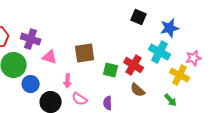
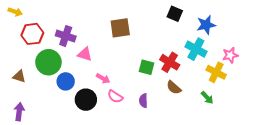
brown square: (85, 53) -> (120, 28), moved
pink arrow: (68, 81) -> (103, 78), turned -64

